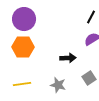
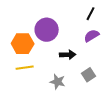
purple circle: (24, 19) -> (47, 30), moved
yellow line: (22, 84) -> (25, 68), moved

